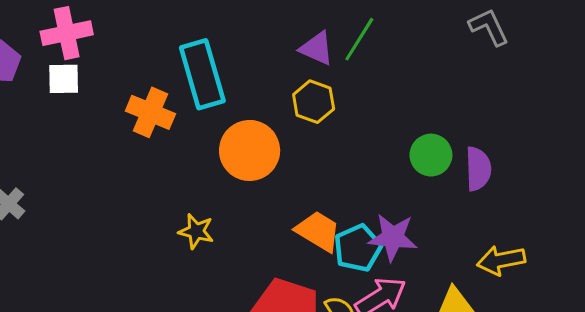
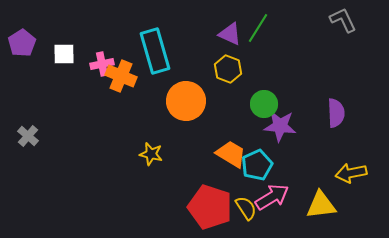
pink cross: (67, 33) -> (102, 64), moved, size x0.7
green circle: (431, 155) -> (264, 104), moved
purple star: (393, 237) -> (280, 126), moved

